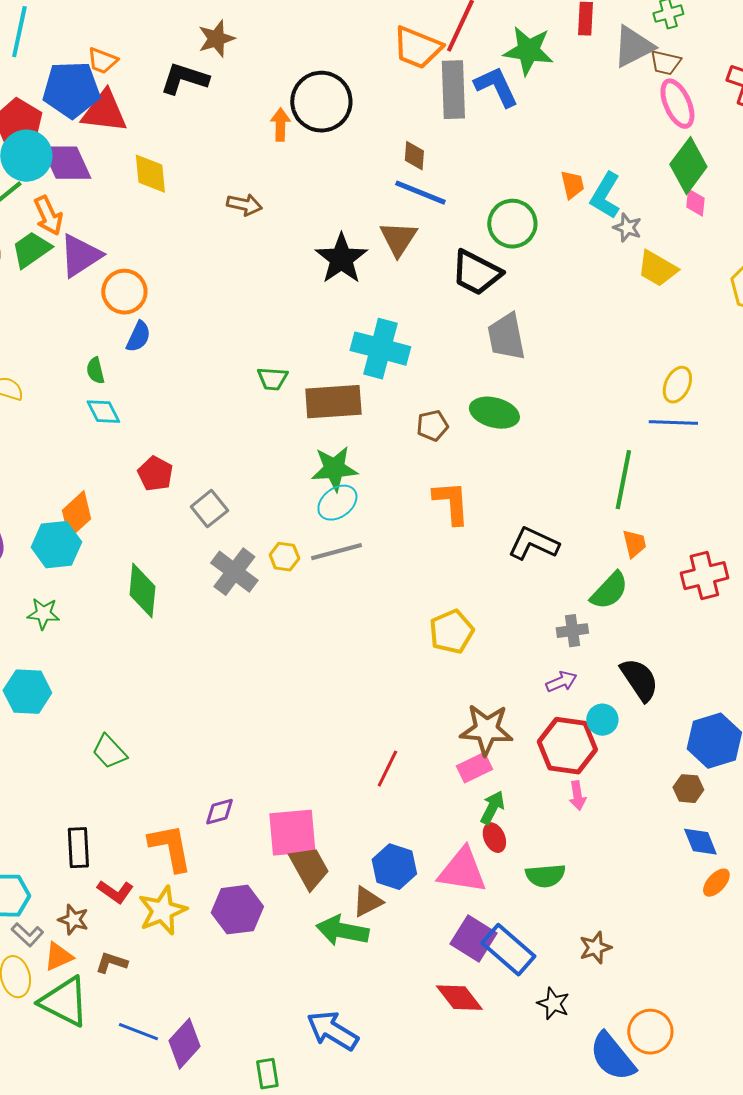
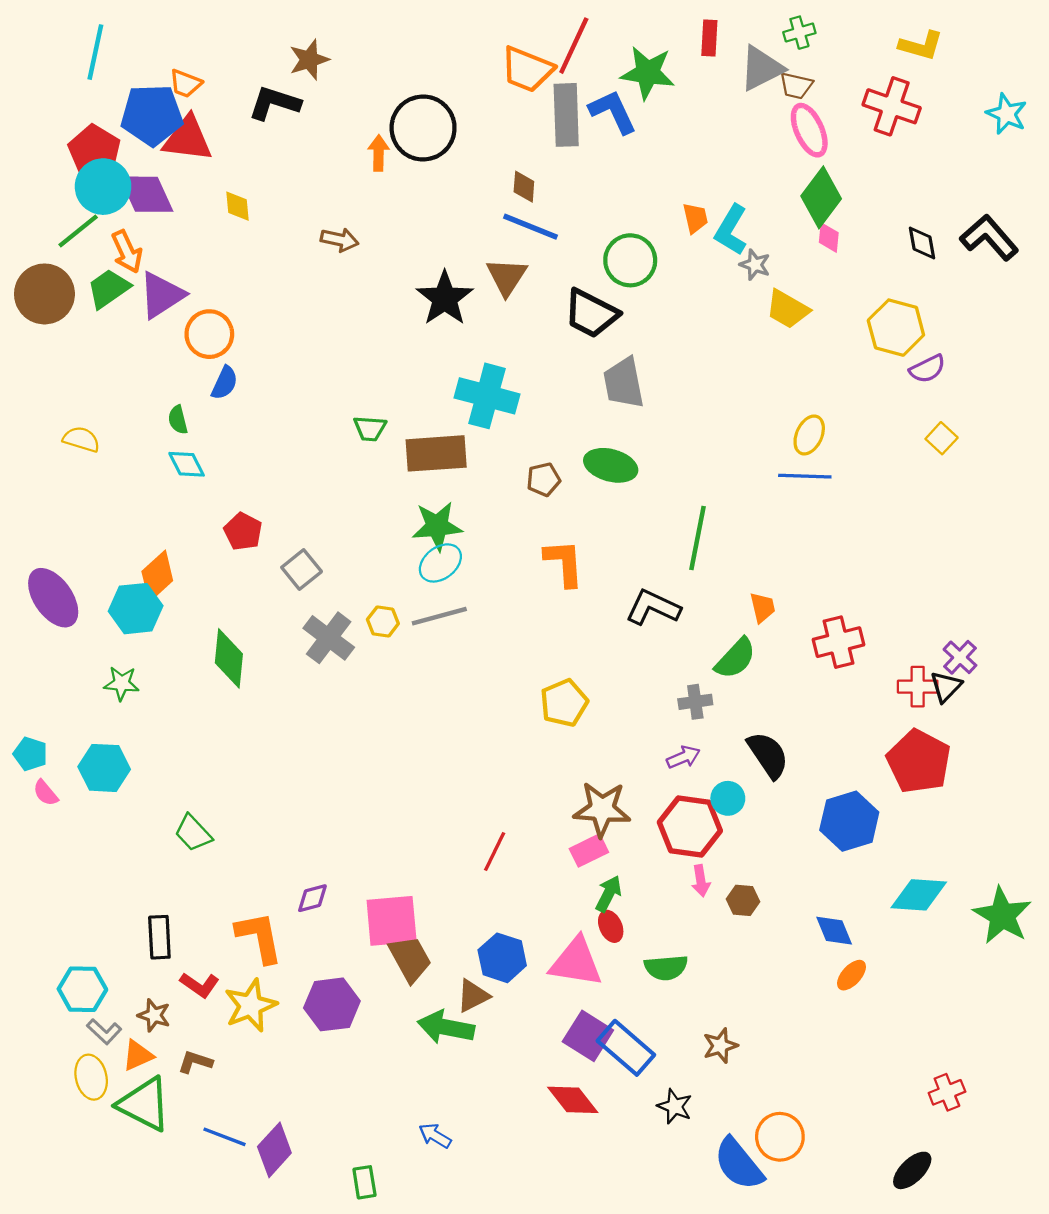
yellow diamond: (150, 174) -> (238, 206), size x0.7
green line: (623, 480) -> (697, 538), moved
brown hexagon: (688, 789) -> (743, 900), moved
blue arrow: (332, 1031) -> (435, 1136), size x0.6

